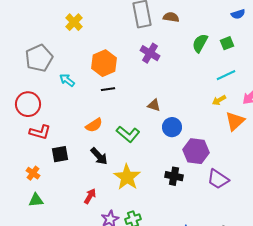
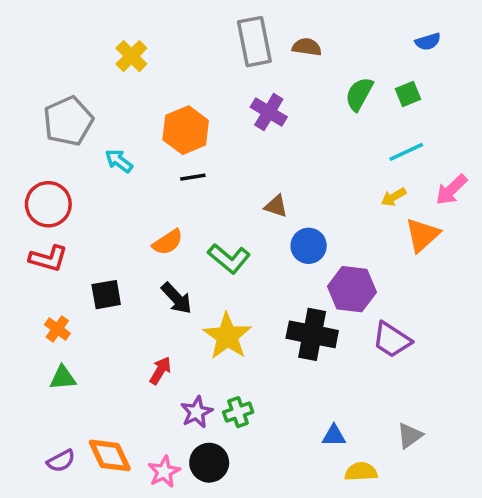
red L-shape: (40, 132) -> (48, 258), moved
black cross: (174, 176) -> (312, 334), size x1.5

